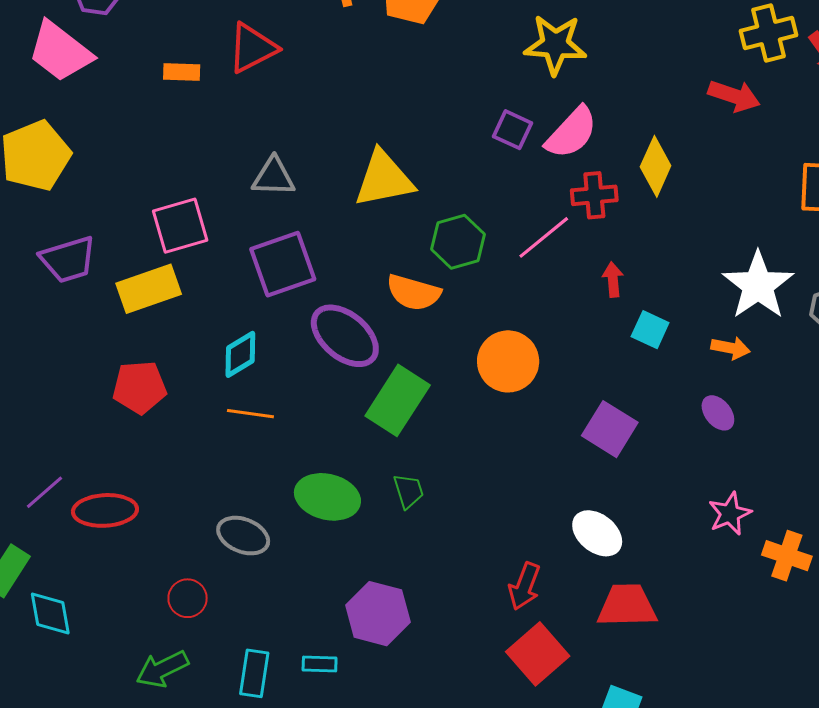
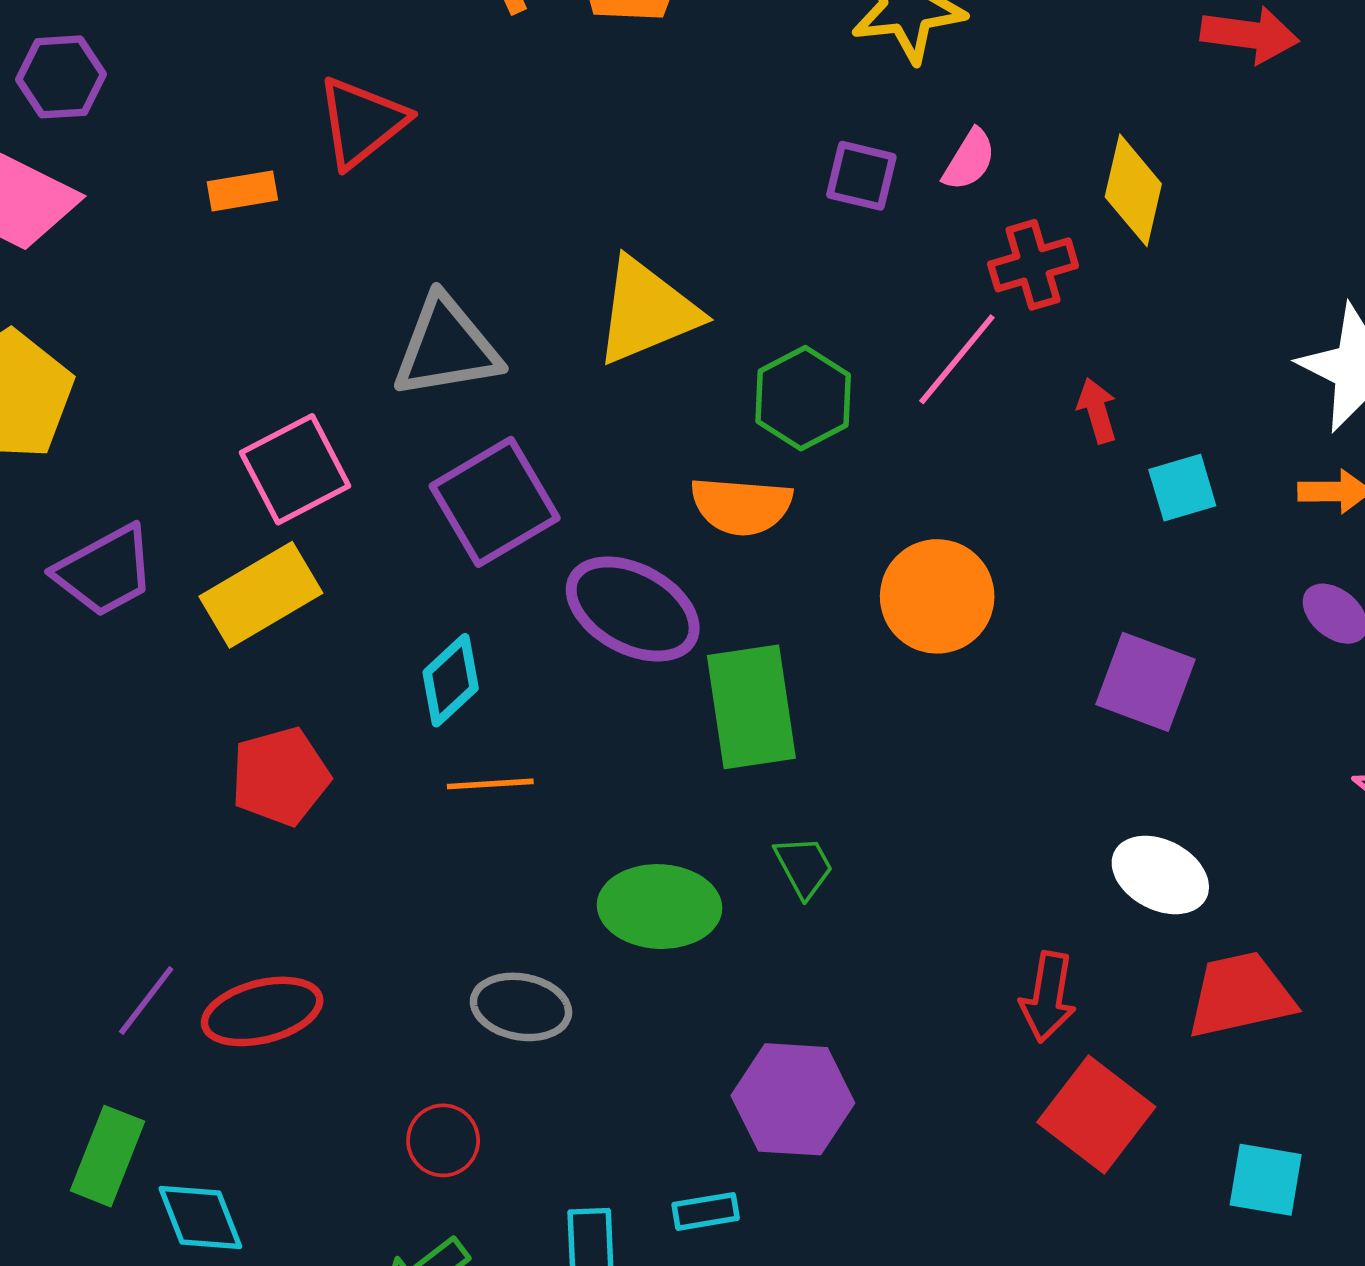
pink semicircle: (572, 133) -> (969, 160), size x0.6
gray triangle: (274, 177) -> (446, 347), size x1.4
cyan square: (650, 330) -> (1182, 488), turned -30
green rectangle: (398, 400) -> (751, 707), turned -30

